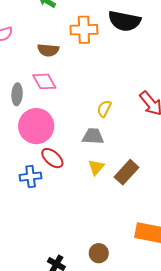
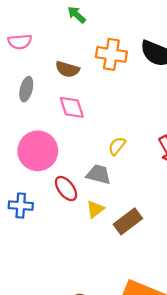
pink diamond: (44, 81) -> (72, 107), moved
gray ellipse: (17, 94) -> (26, 89), moved
red ellipse: (52, 158) -> (66, 189), moved

